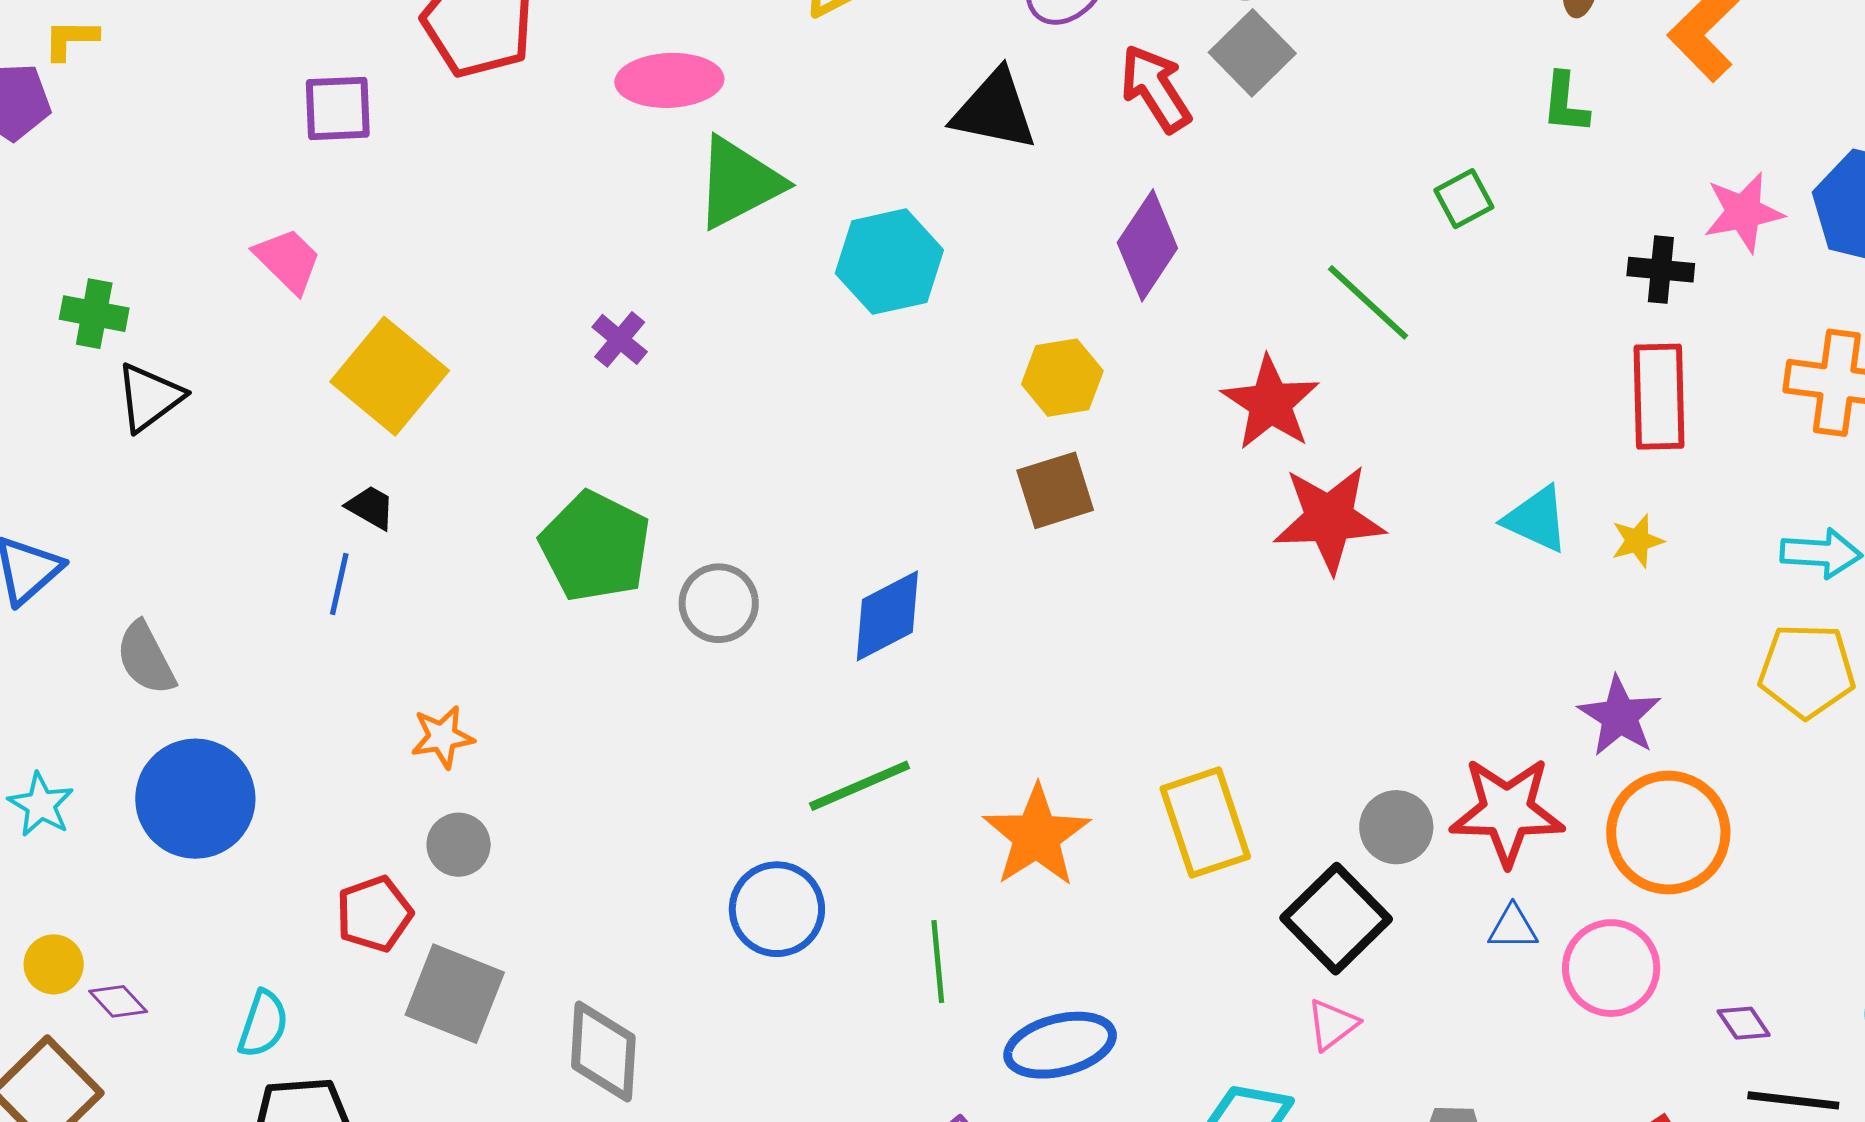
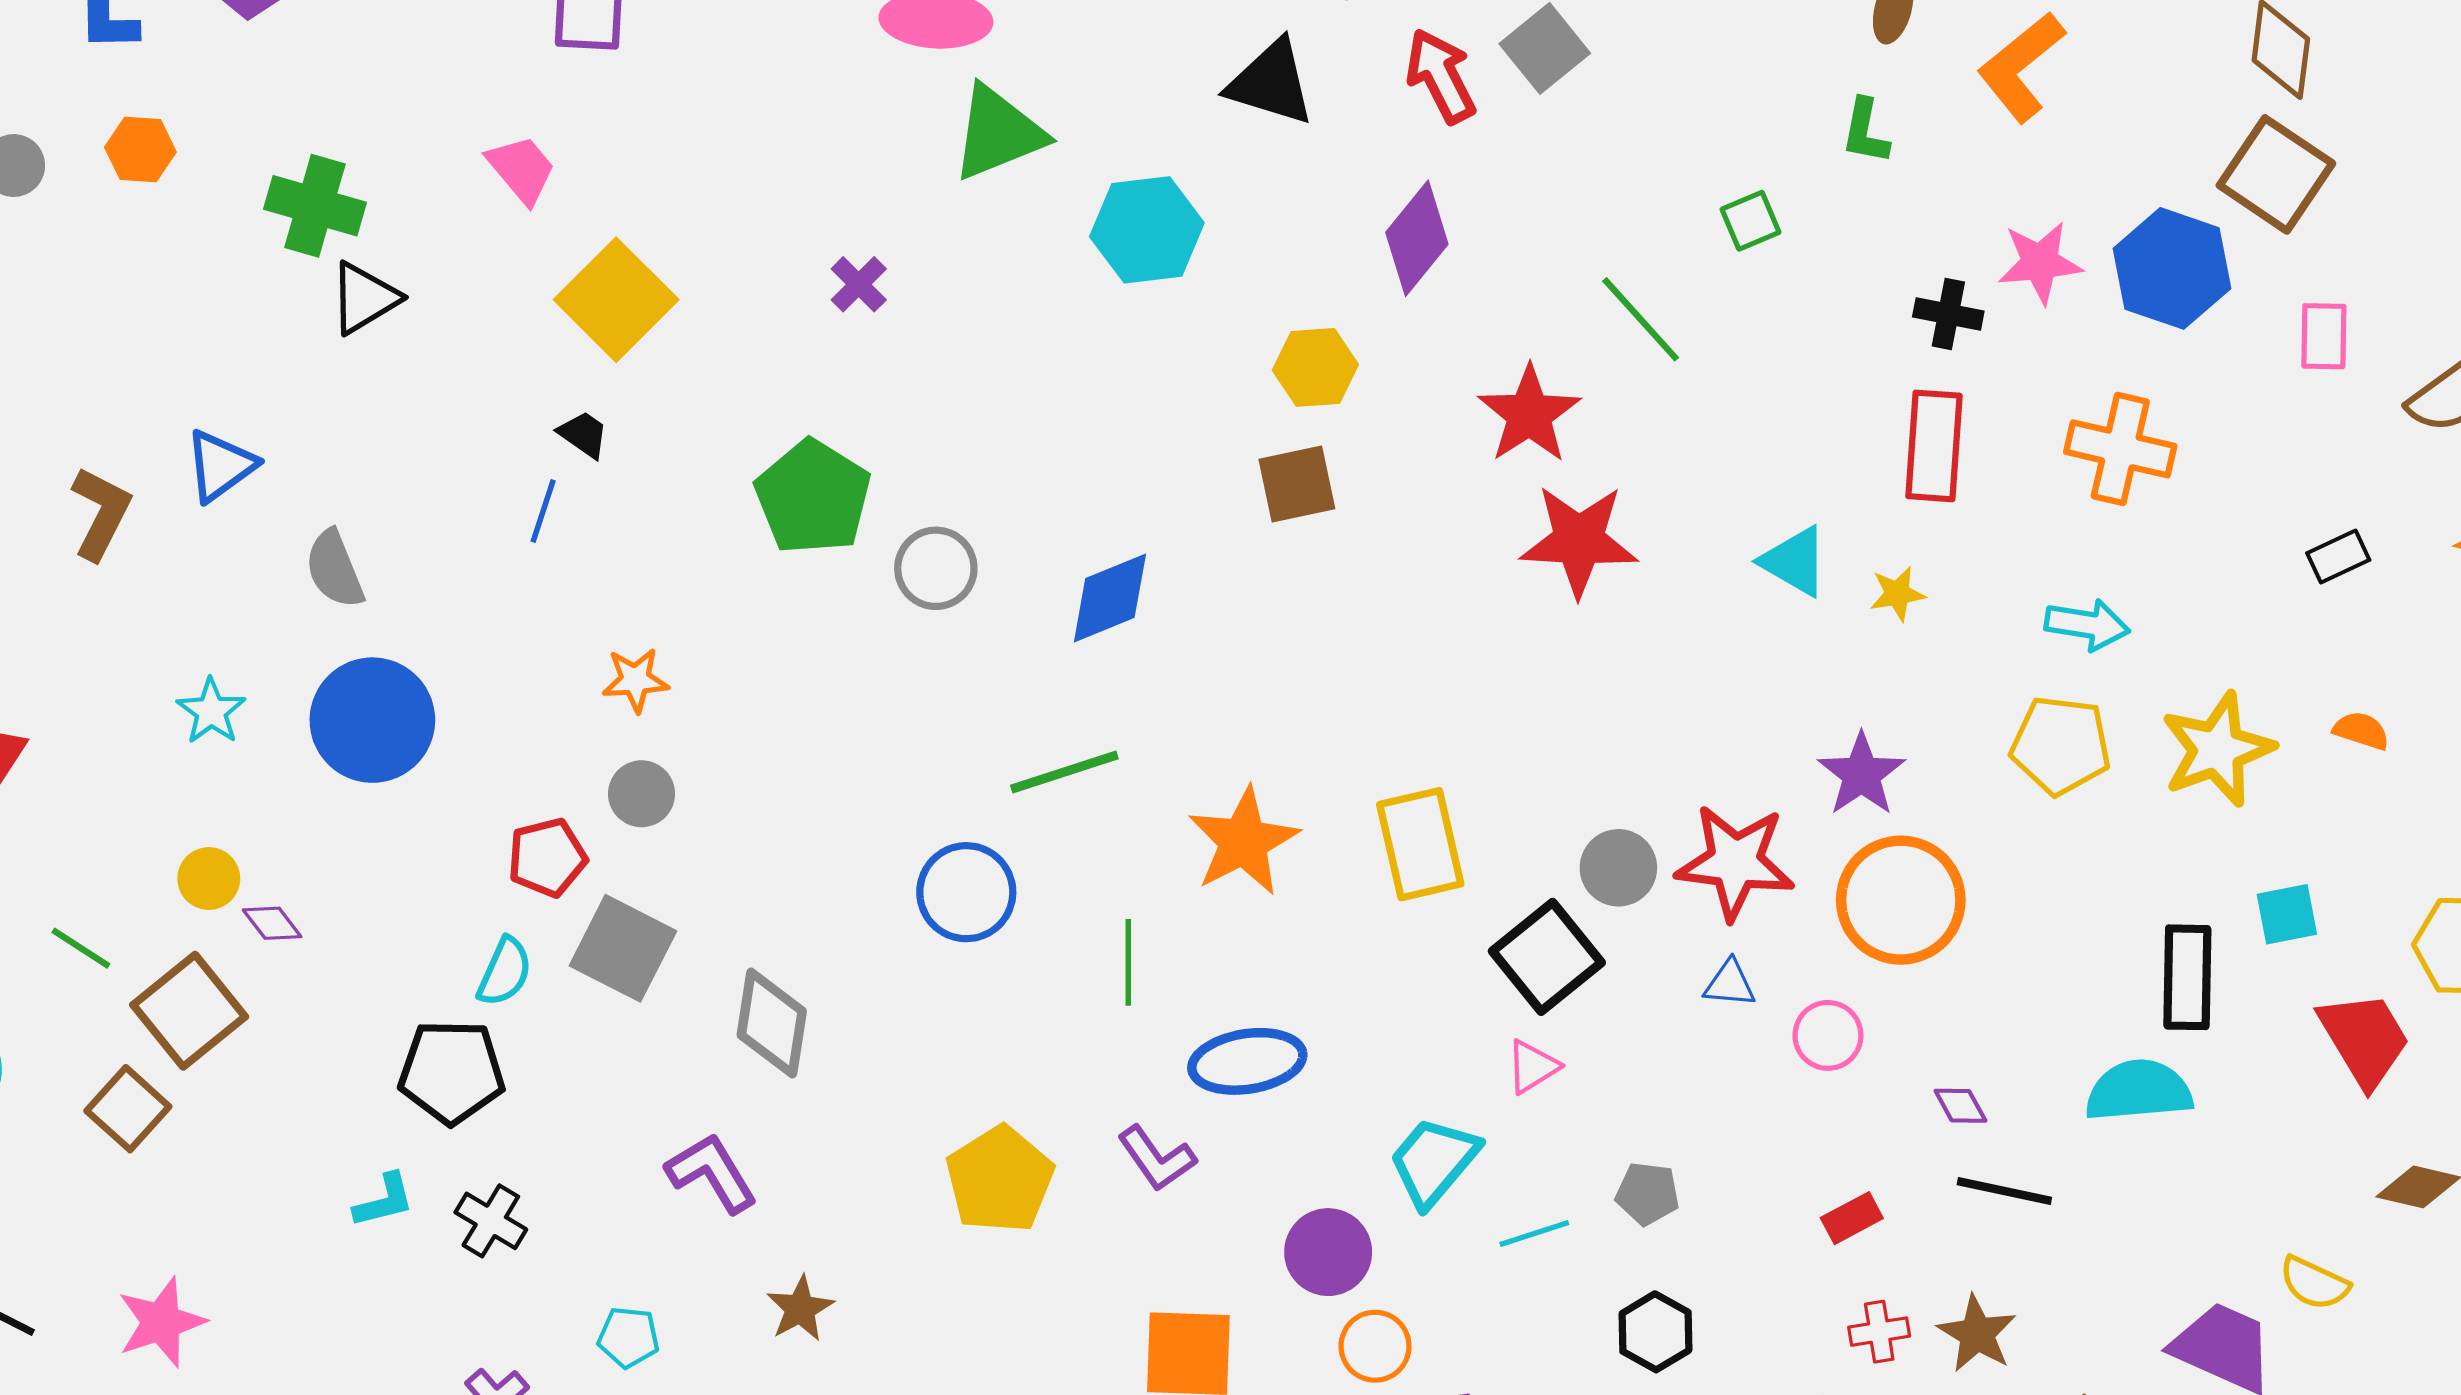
green cross: (94, 314) -> (315, 206), size x1.4
pink circle: (1611, 968) -> (1828, 1035), size x0.7
cyan semicircle: (263, 1024) -> (505, 972), moved

